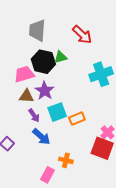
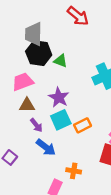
red arrow: (82, 35) -> (78, 16), moved
green triangle: (61, 57) -> (61, 61), turned 40
black hexagon: (43, 62) -> (39, 53), moved
purple star: (45, 91) -> (59, 97), moved

